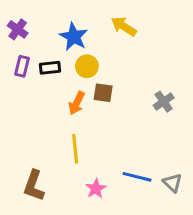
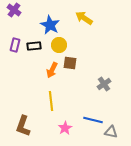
purple cross: (18, 29) -> (14, 10), moved
gray cross: (164, 102) -> (104, 84), moved
gray triangle: (172, 183) -> (111, 132), moved, turned -32

